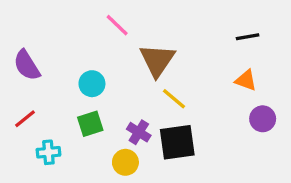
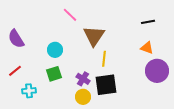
yellow line: (174, 99) -> (104, 59), turned 56
purple circle: (263, 119) -> (157, 71), size x1.5
yellow circle: (125, 162) -> (83, 97), moved

